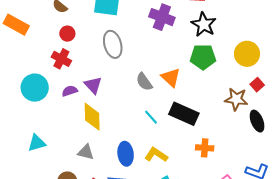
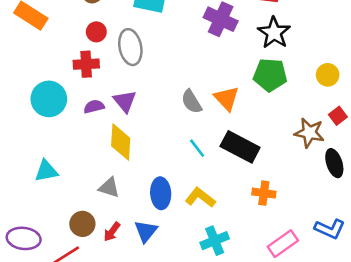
gray ellipse: (113, 44) -> (130, 47), moved
yellow circle: (247, 54) -> (328, 75), size x0.7
red cross: (61, 59) -> (86, 64), turned -36

